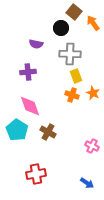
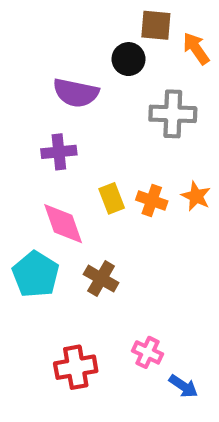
brown square: (74, 12) -> (156, 25), turned -35
purple semicircle: (36, 44) -> (76, 93), size x1.5
gray cross: (70, 54) -> (173, 114), moved
yellow rectangle: (76, 76) -> (112, 198), moved
pink cross: (92, 146) -> (147, 352), moved

